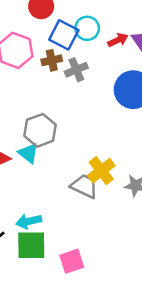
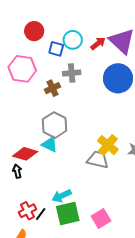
blue square: (64, 35) -> (56, 49), size x0.7
brown cross: (52, 60) -> (52, 88), moved
gray cross: (76, 70) -> (72, 73), turned 30

